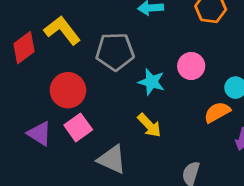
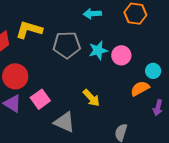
yellow L-shape: (62, 30) -> (29, 30), turned -36
cyan star: (151, 82) -> (98, 50), moved, turned -30
red circle: (68, 90) -> (15, 76), moved

